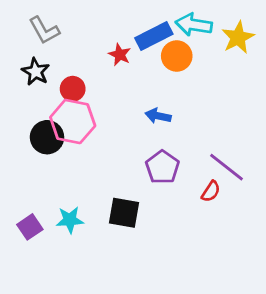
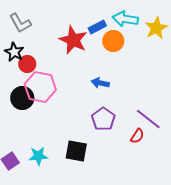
blue rectangle: (154, 36) -> (97, 27), size x0.7
red star: (120, 55) -> (73, 40), size x1.8
red circle: (73, 89) -> (27, 64), moved

